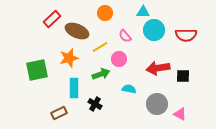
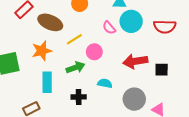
pink semicircle: (125, 36) -> (109, 28), moved
black cross: (95, 104) -> (79, 97), moved, turned -32

